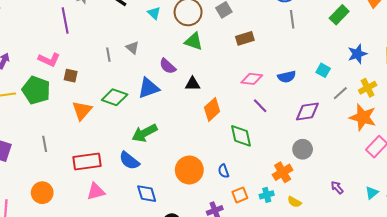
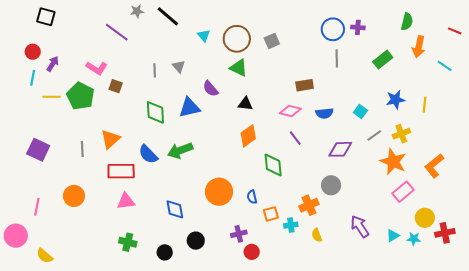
purple line: (65, 21) -> (117, 32), turned -50
brown rectangle: (245, 38) -> (305, 85), moved
black triangle: (192, 84) -> (245, 104), moved
green diamond: (115, 97) -> (155, 112), turned 60
orange triangle: (82, 110) -> (110, 139), moved
blue semicircle: (129, 161) -> (148, 154), moved
purple arrow: (337, 187) -> (360, 226), size x1.6
orange square: (240, 195) -> (271, 214), moved
yellow semicircle: (294, 202) -> (317, 235), turned 32

